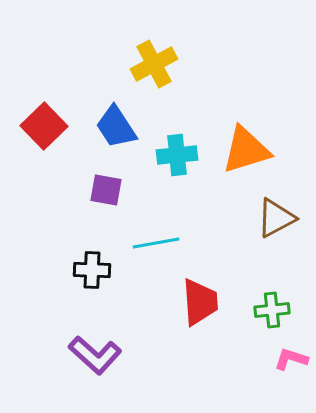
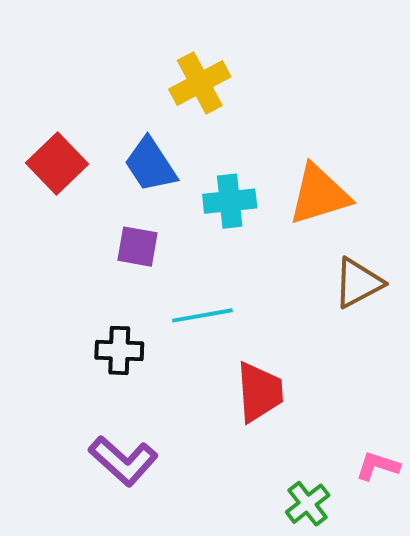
green cross: (272, 310) -> (308, 504), moved, turned -32

